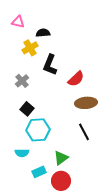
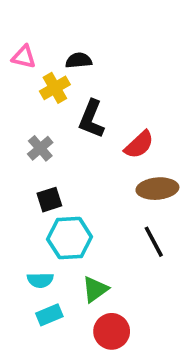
pink triangle: (18, 22) -> (24, 57), moved
black square: (27, 109) -> (49, 200), turned 32
green triangle: (61, 158) -> (95, 289), moved
cyan rectangle: (39, 172) -> (49, 315), moved

